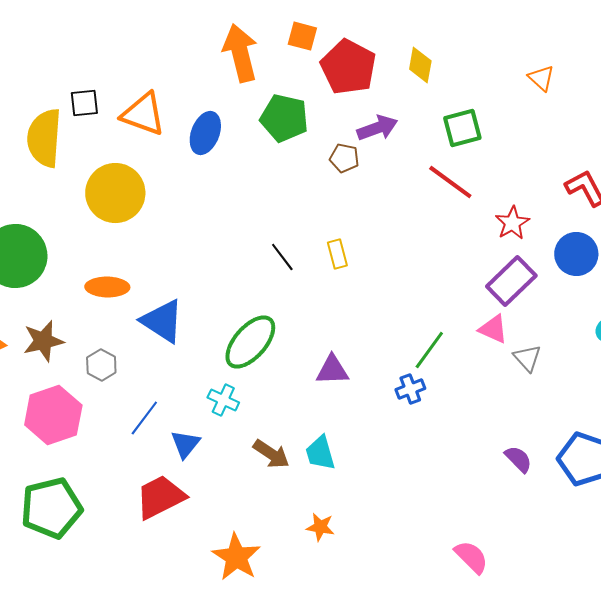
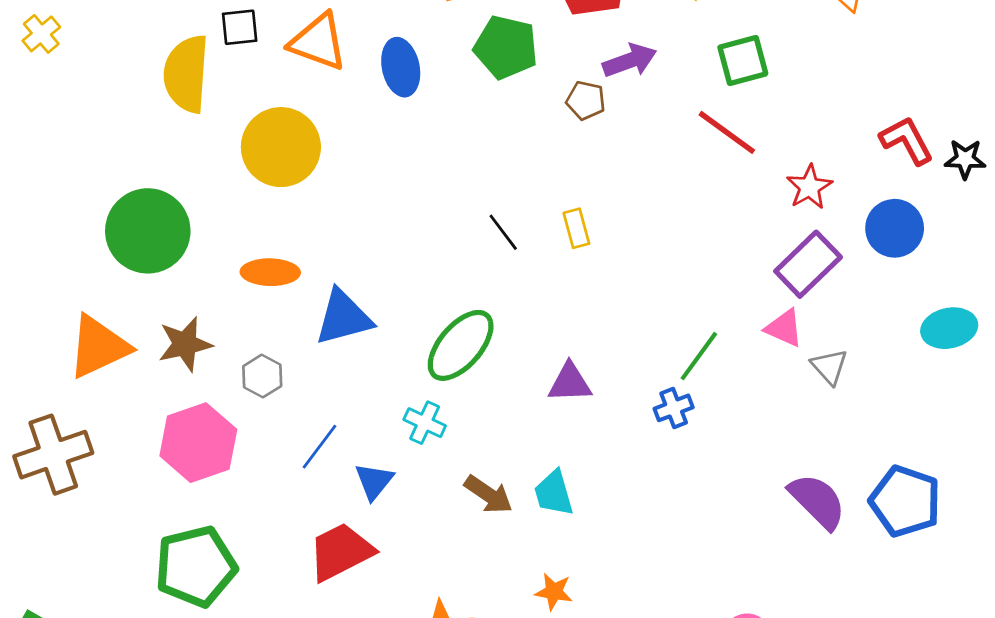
blue ellipse: (205, 133) -> (401, 67), turned -33
blue triangle: (162, 321) -> (343, 317), turned -48
purple semicircle: (518, 459) -> (817, 501), size x1.6

